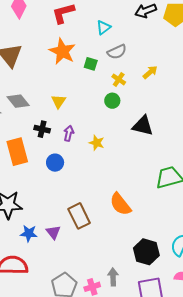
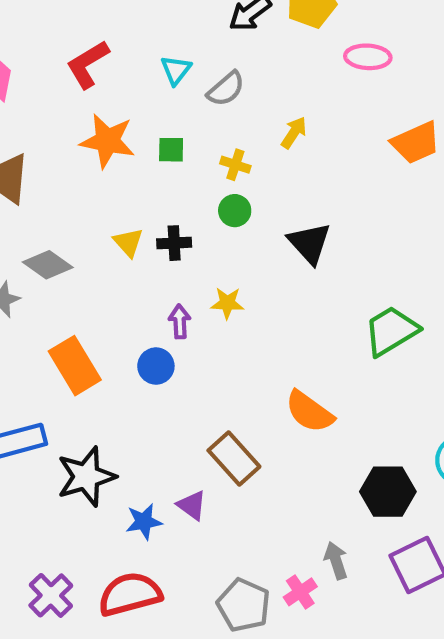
gray semicircle: (117, 52) -> (226, 89), moved
black triangle: (143, 126) -> (309, 243), turned 50
black cross: (42, 129) -> (174, 243), moved
purple arrow: (69, 133) -> (180, 321), moved

